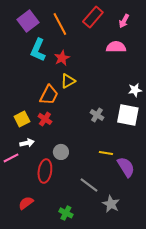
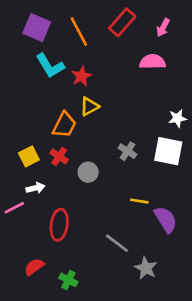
purple square: (28, 21) -> (37, 28), turned -30
cyan L-shape: (38, 50) -> (50, 66), turned -55
gray circle: (61, 152) -> (88, 172), moved
green cross: (66, 213) -> (68, 280), moved

